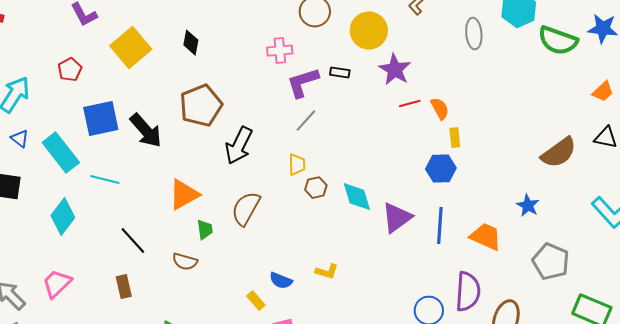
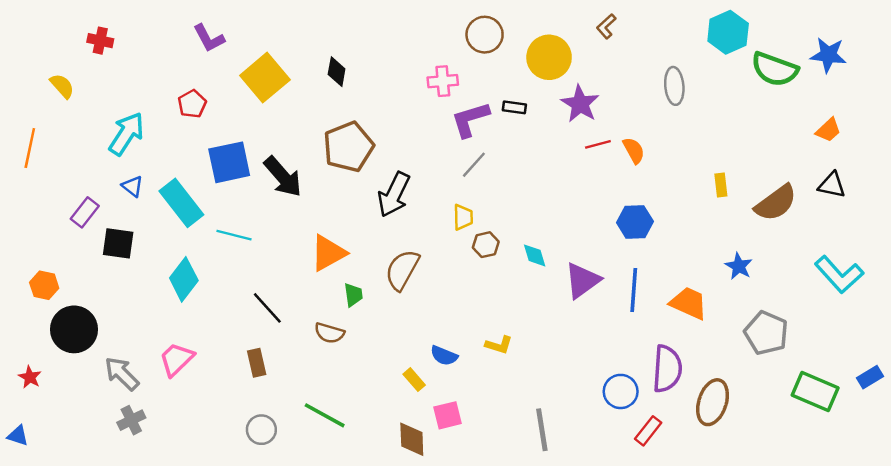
gray ellipse: (474, 34) -> (674, 86), moved
yellow rectangle: (455, 138) -> (721, 185), moved
cyan diamond: (357, 197) -> (535, 255), size x0.7

